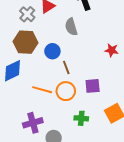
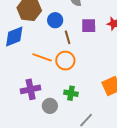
purple square: (93, 86) -> (89, 26), moved
green cross: (81, 118) -> (71, 93), moved

